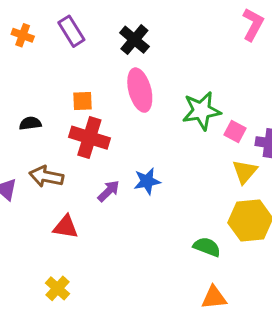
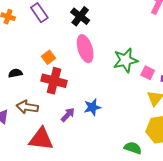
orange square: (83, 101) -> (48, 57), turned -32
red triangle: (66, 227) -> (41, 139), size x1.5

